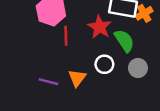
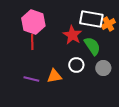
red line: (66, 36) -> (32, 42), moved
orange triangle: (77, 78) -> (54, 76), turned 42

